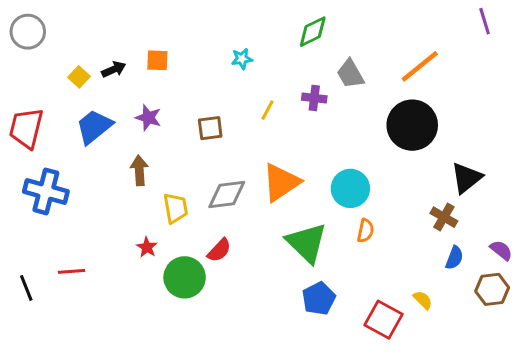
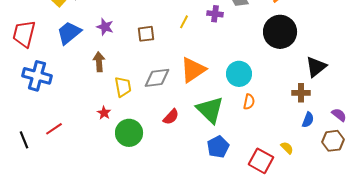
brown cross: (444, 217) -> (301, 93), turned -30
red semicircle: (219, 250) -> (171, 117), moved
red line: (71, 271) -> (54, 129), turned -30

